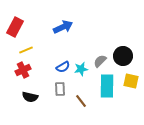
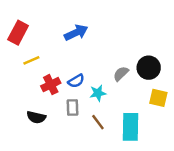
cyan star: (81, 69) -> (98, 93), moved
red cross: (23, 70) -> (51, 85), moved
cyan rectangle: (107, 86) -> (131, 127), moved

